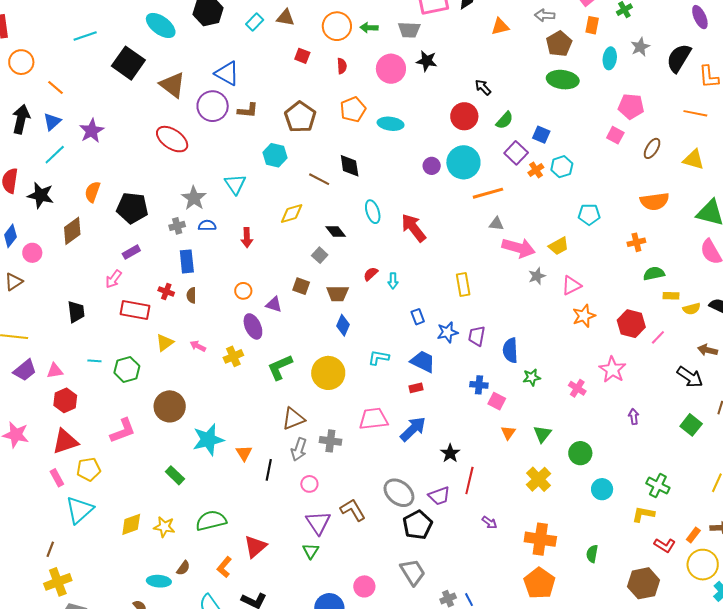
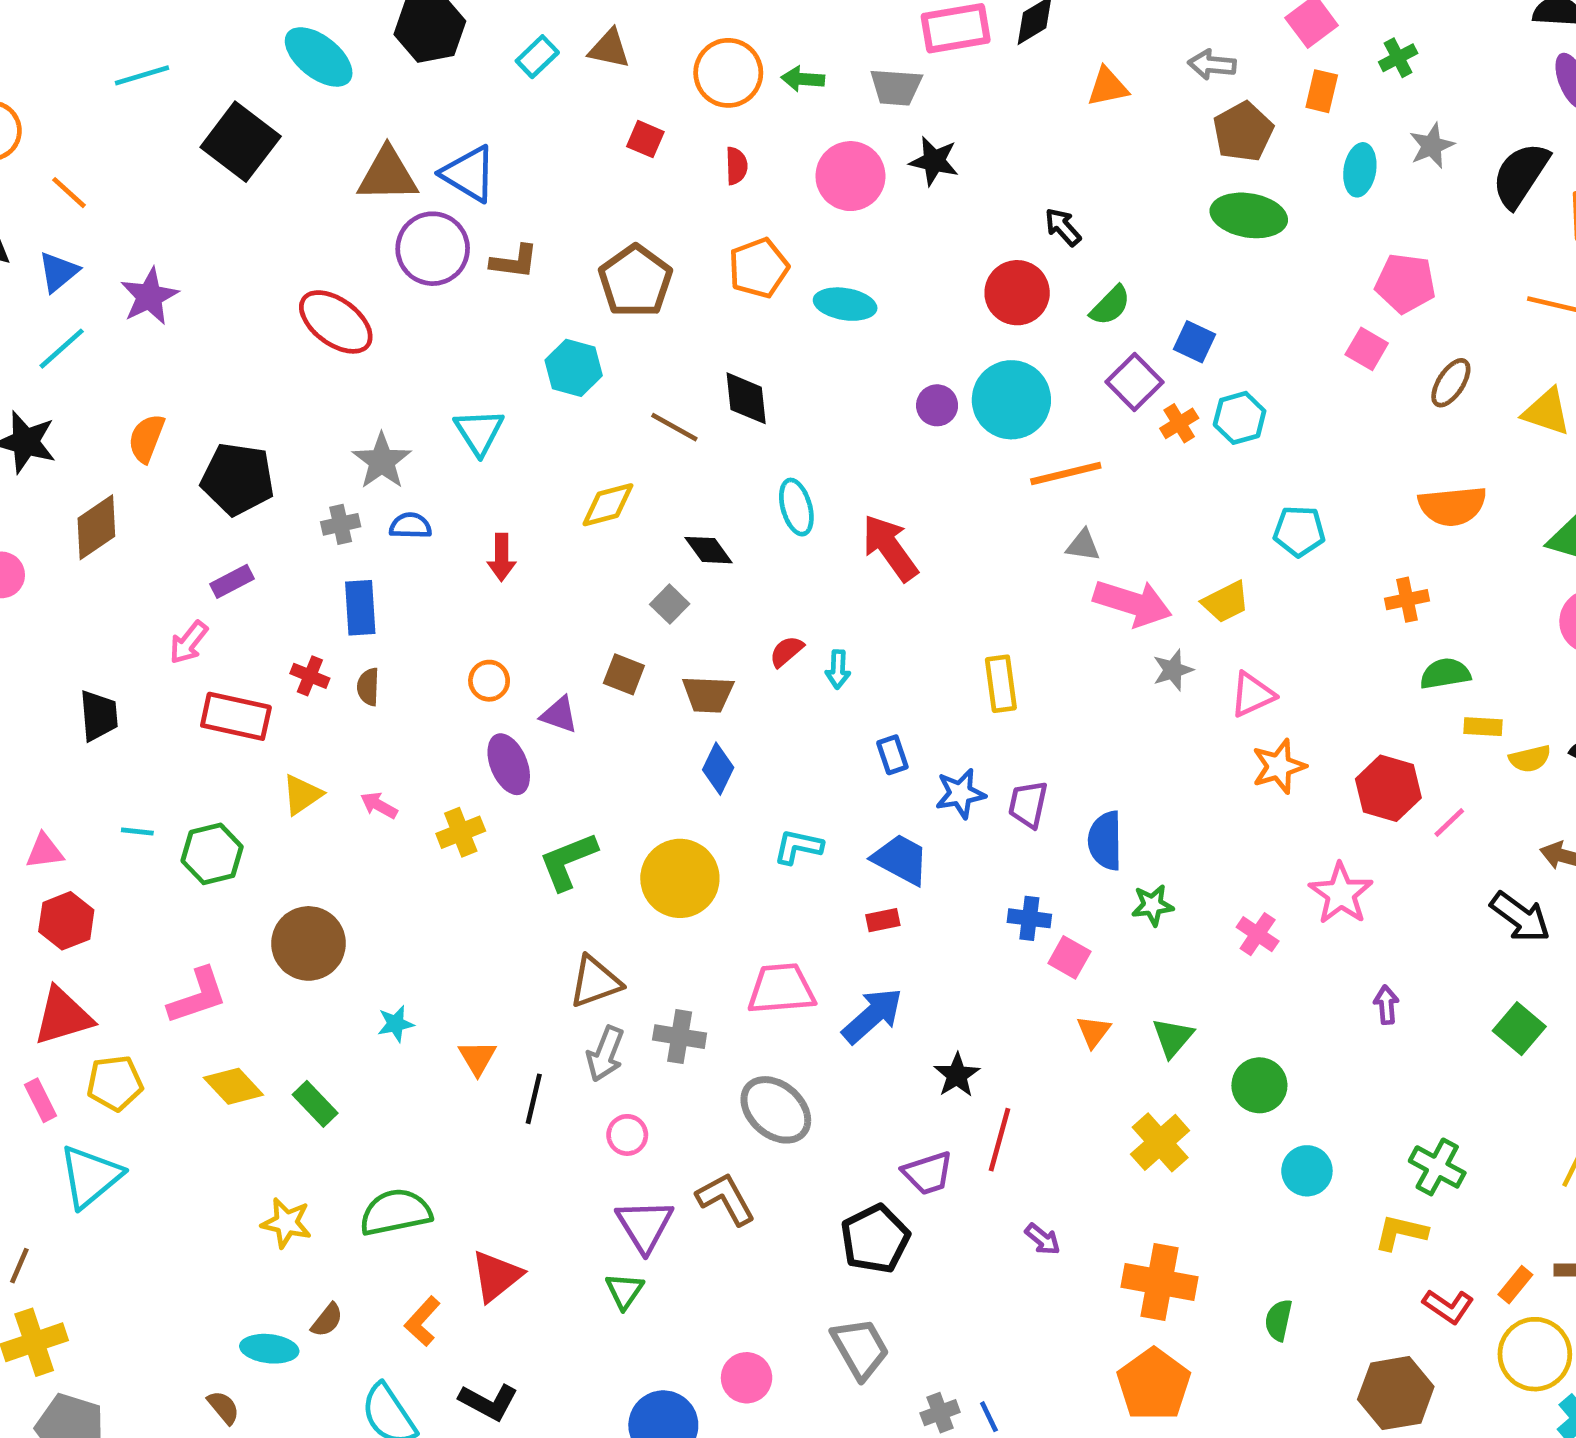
brown triangle: (173, 85) -> (388, 175), moved, turned -40
cyan star: (208, 440) -> (396, 1024), size x0.5
gray ellipse: (399, 493) -> (776, 1110), moved
yellow diamond: (131, 524) -> (233, 1086), moved, turned 65

